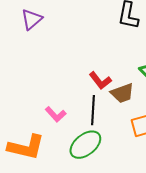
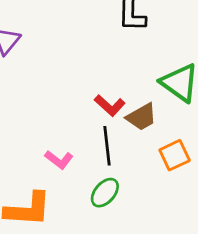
green ellipse: (85, 145) -> (105, 193), size x0.7

